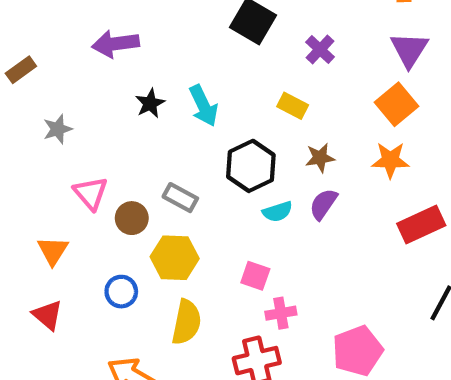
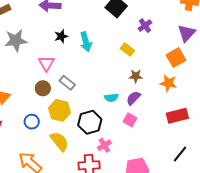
gray star: (58, 129) -> (16, 40), size x1.6
black hexagon: (251, 166) -> (90, 122), moved
pink triangle: (91, 193) -> (46, 63), moved
pink square: (255, 276) -> (130, 120), moved
pink cross: (281, 313) -> (104, 145), turned -32
yellow semicircle: (186, 322) -> (60, 141), turned -60

